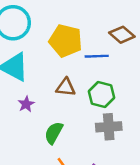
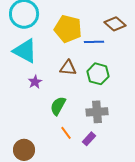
gray cross: (109, 127) -> (97, 112), moved

